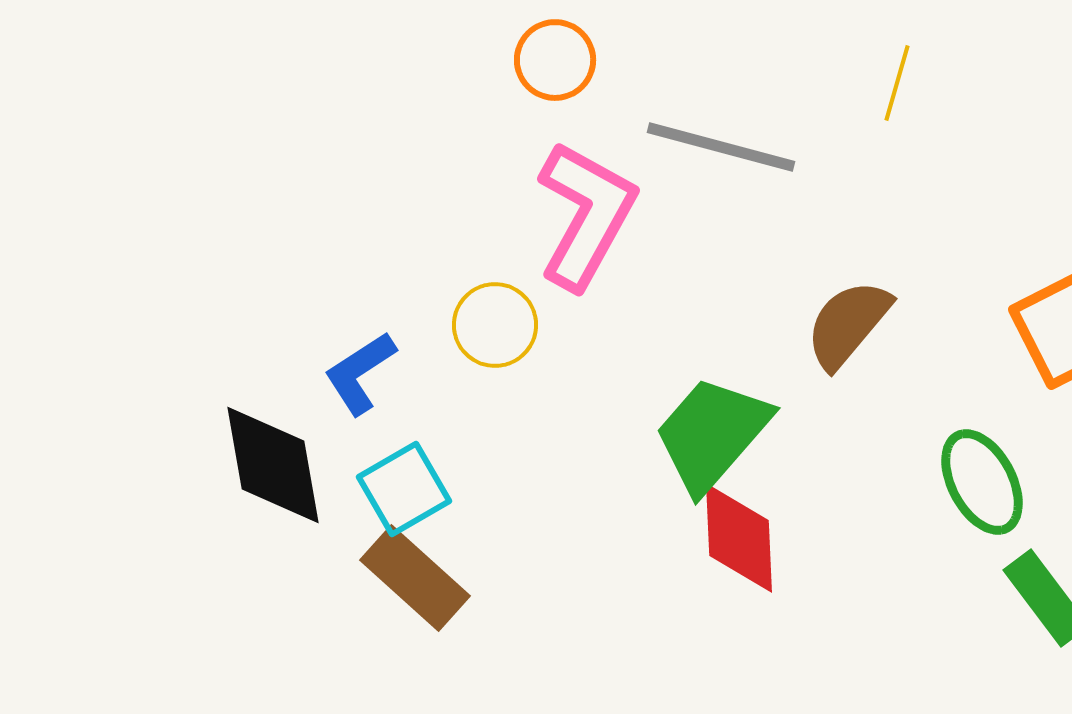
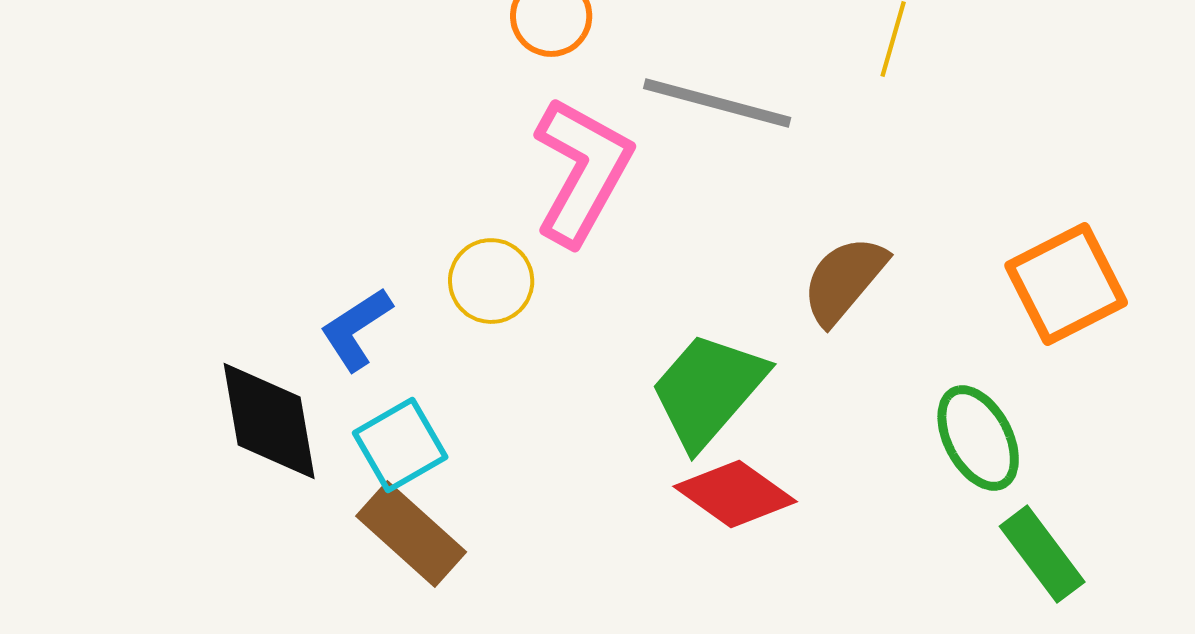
red diamond: (739, 538) -> (735, 494), turned -52

